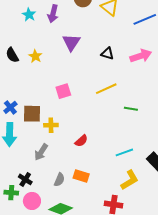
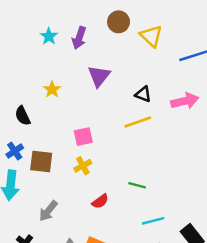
black semicircle: (12, 55) -> (23, 116), moved
yellow line: (106, 89) -> (138, 122), moved
green line: (131, 109) -> (137, 185), moved
yellow cross: (51, 125) -> (83, 166), moved, turned -32

